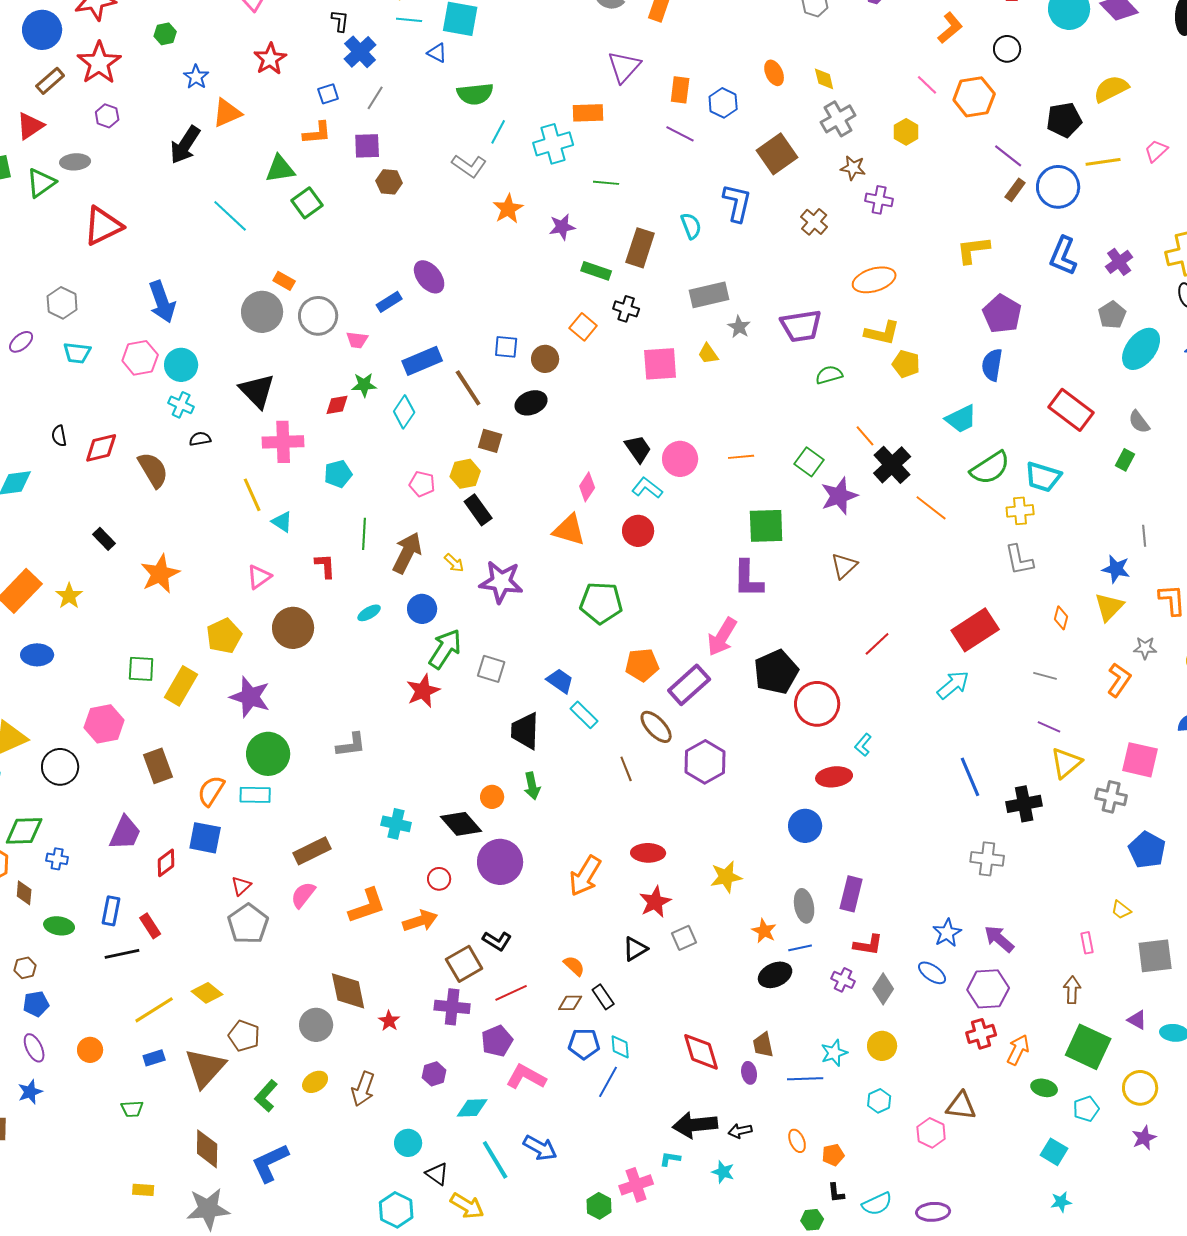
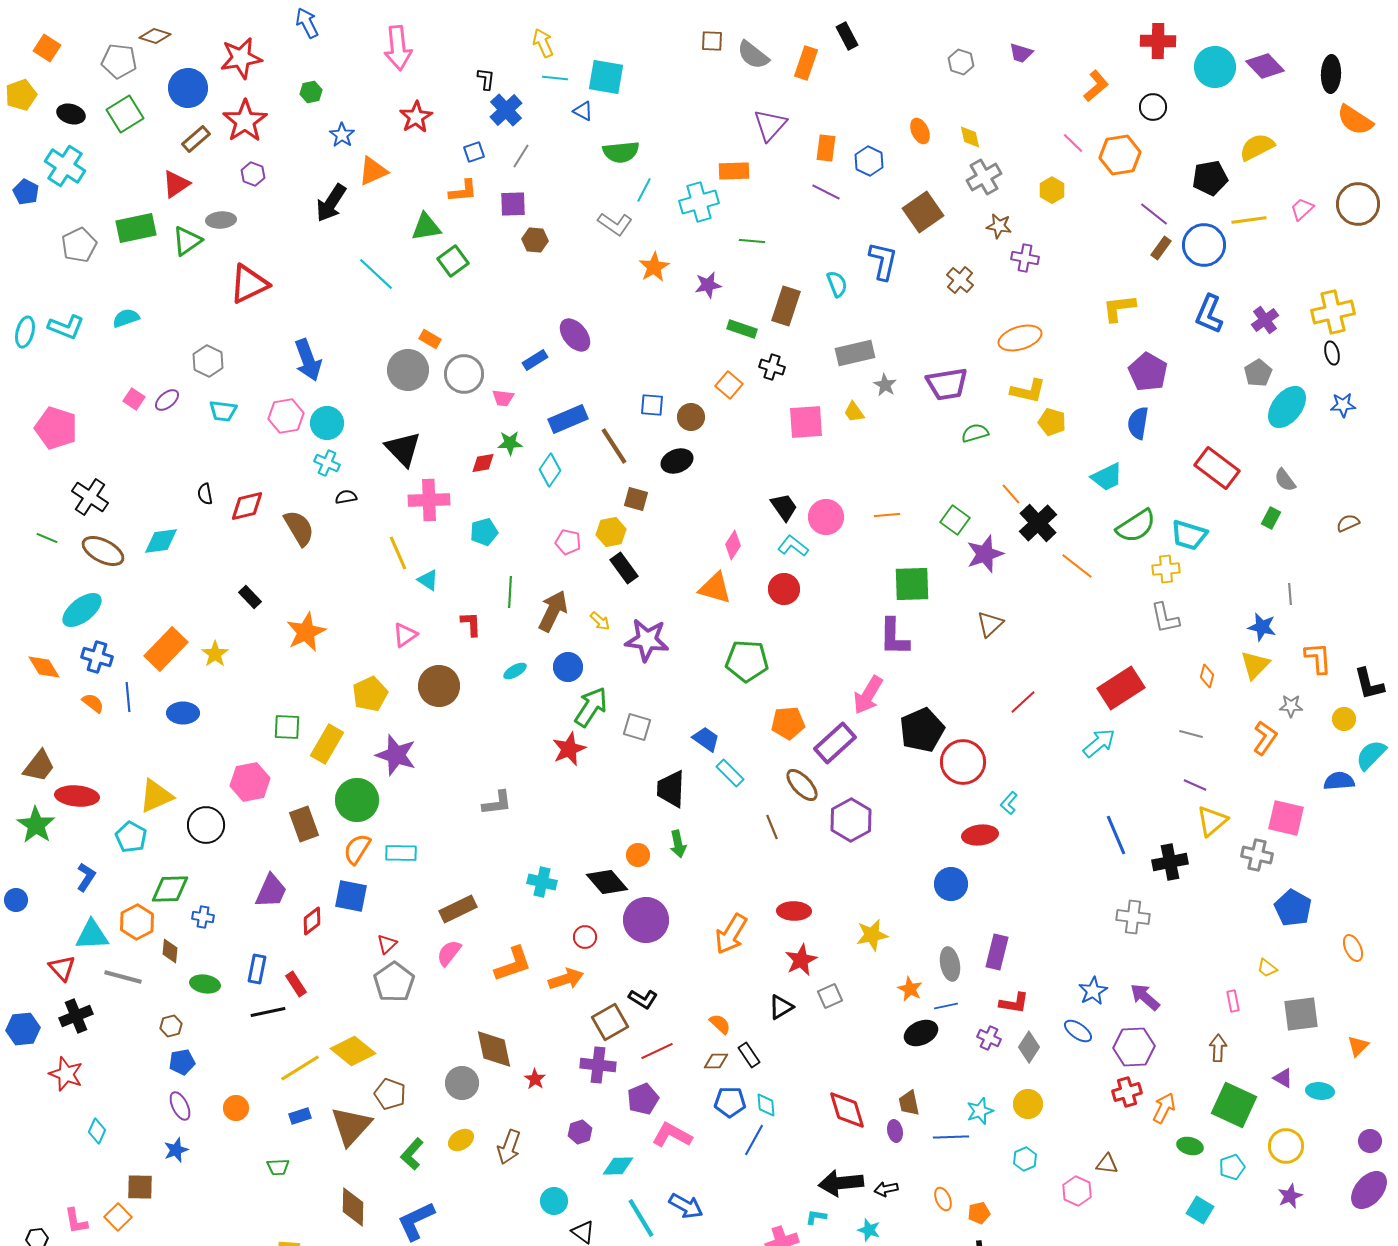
green circle: (268, 754) -> (357, 800), moved
yellow diamond: (207, 993) -> (353, 1051), size x1.4
brown triangle: (961, 1106) -> (1107, 1164), size x0.7

